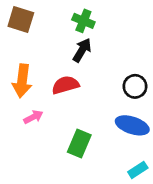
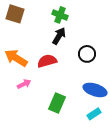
orange arrow: (22, 81) -> (16, 58), turned 115
black circle: (135, 86) -> (87, 54), moved
cyan rectangle: (138, 170) -> (94, 114), moved

